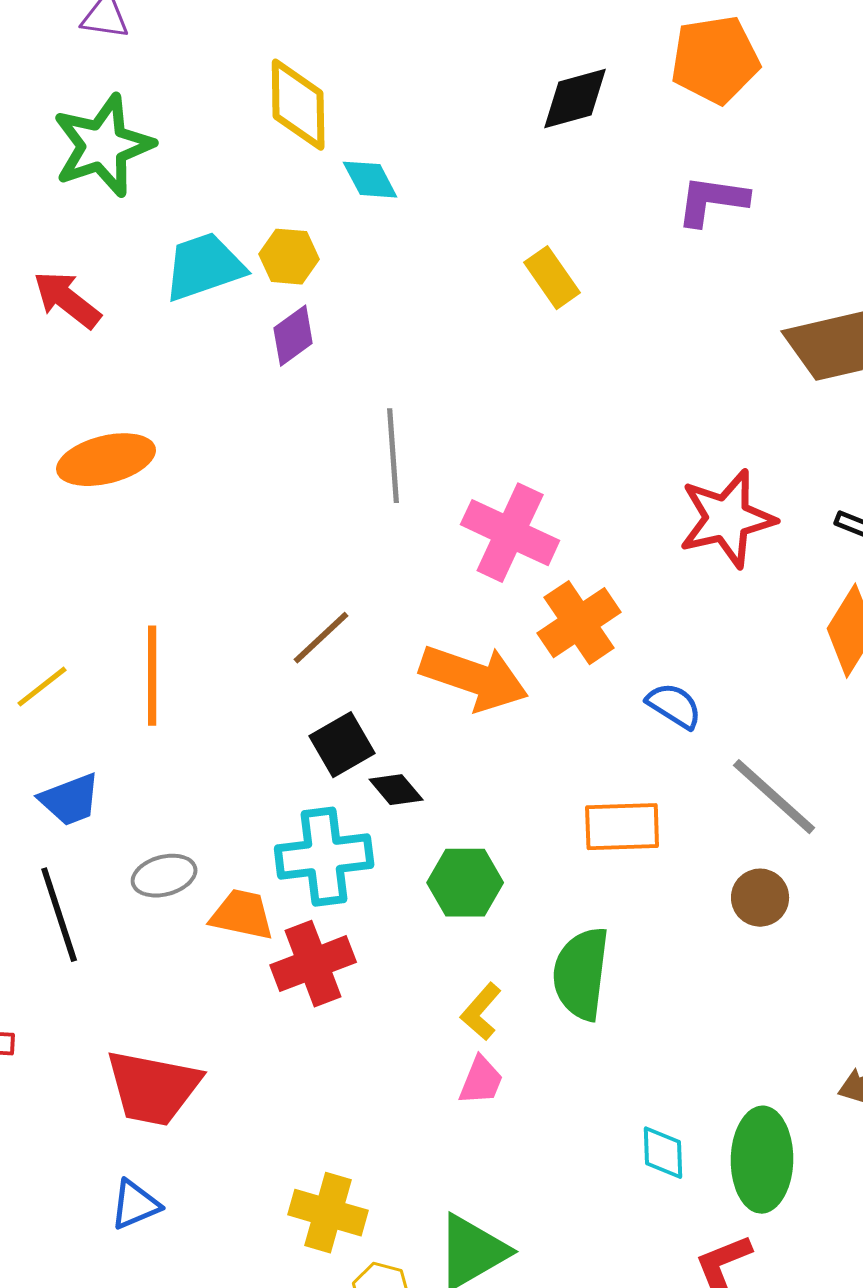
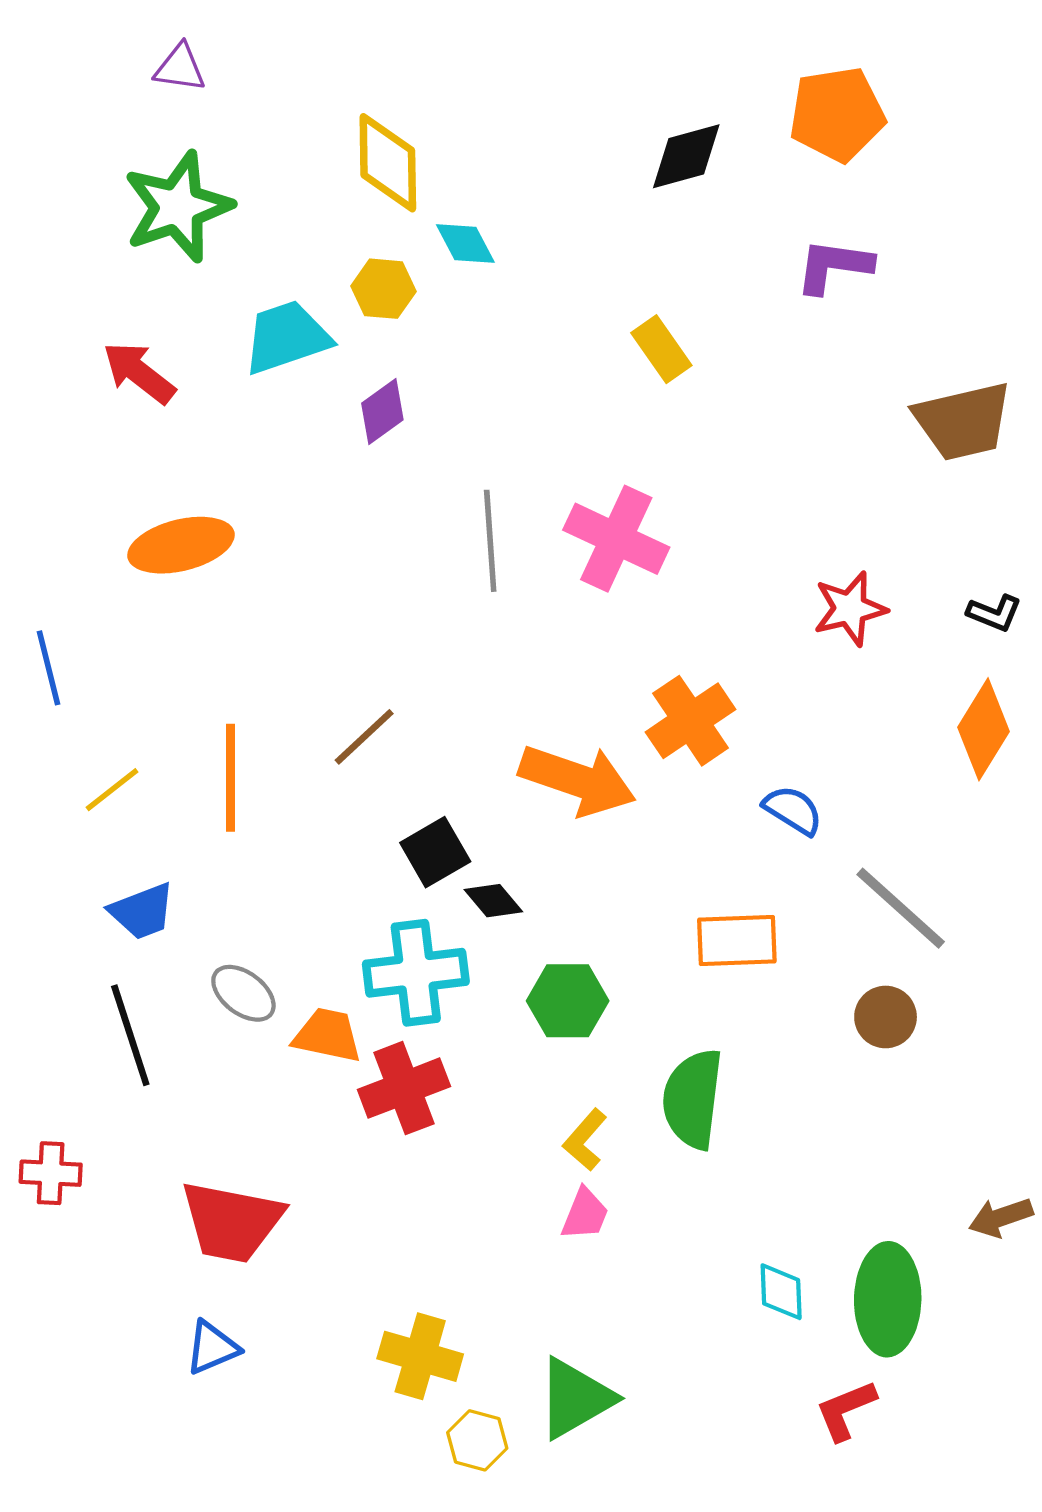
yellow hexagon: (289, 257) -> (384, 289), moved
red star: (727, 519) -> (850, 609), size x0.7
pink cross: (510, 533) -> (616, 539), moved
brown line: (321, 638) -> (364, 737), moved
gray ellipse: (164, 876) -> (243, 993), turned 52

